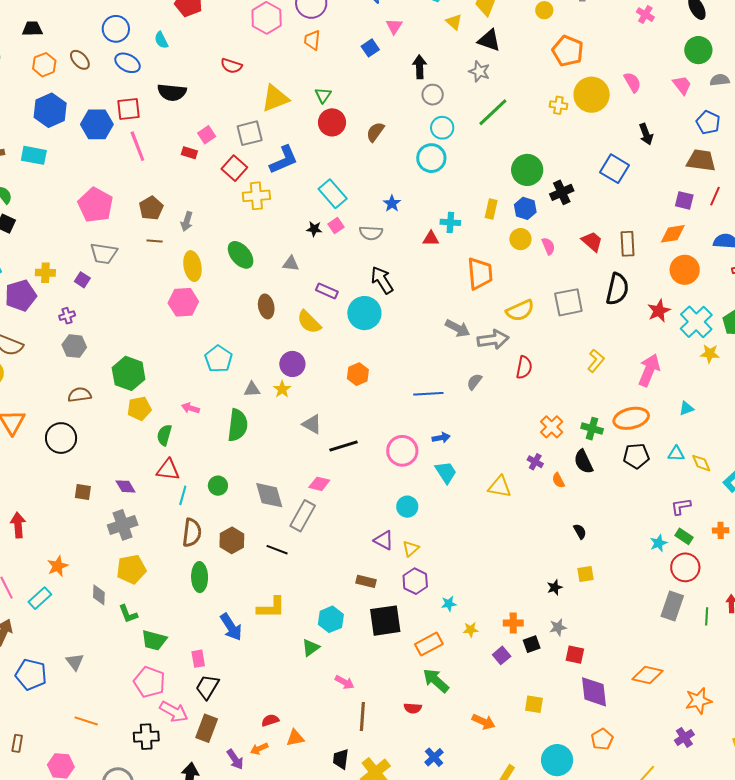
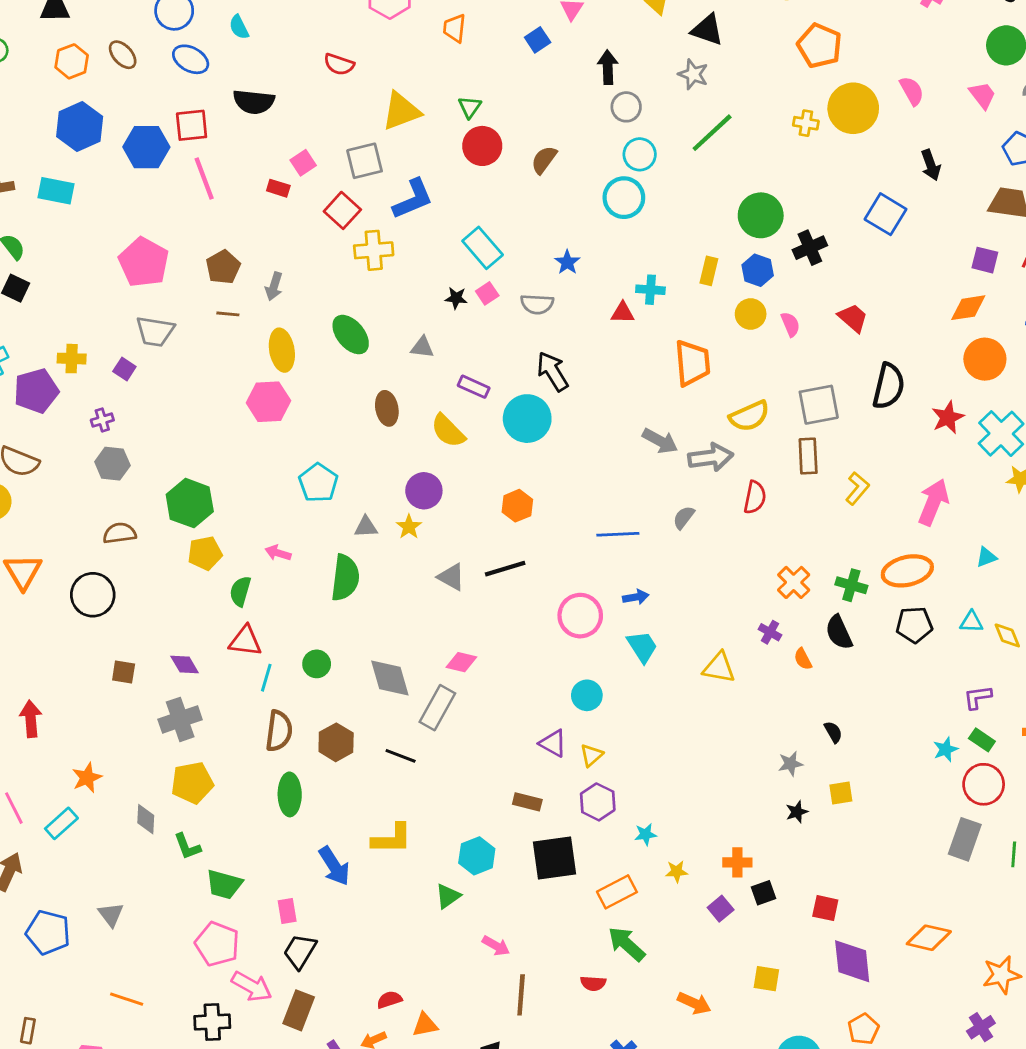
brown rectangle: (628, 244) -> (808, 456), moved
black line: (343, 446) -> (505, 569), moved
gray star: (558, 627) -> (791, 764), moved

